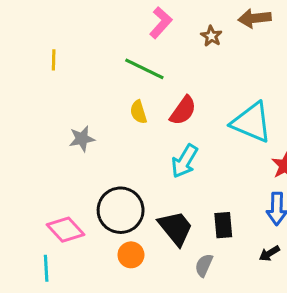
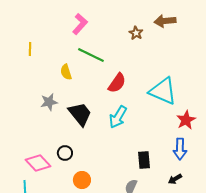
pink L-shape: (161, 23) -> (80, 24), moved
yellow semicircle: (138, 112) -> (66, 72), moved
black circle: (121, 210) -> (65, 153), moved, size x0.5
black trapezoid: (176, 228) -> (80, 114), moved

